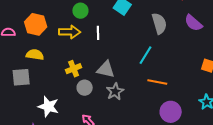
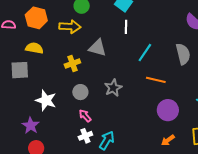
gray semicircle: (159, 23) -> (183, 54), moved
white line: (98, 33) -> (126, 27), moved
gray triangle: (106, 69) -> (97, 48), moved
gray circle: (85, 88) -> (80, 92), moved

